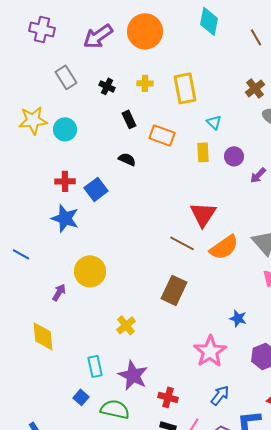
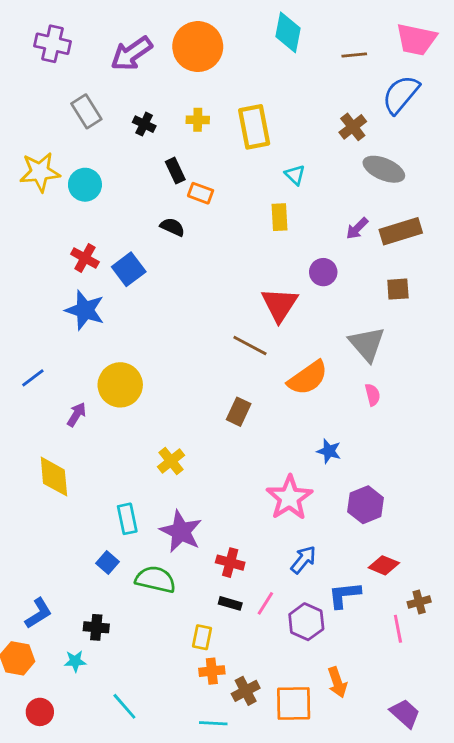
brown line: (256, 37) -> (354, 55), turned -66
orange rectangle: (162, 135) -> (201, 193), moved, size x0.7
purple circle: (234, 156) -> (323, 272), moved
purple arrow: (258, 175) -> (357, 228), moved
red cross: (65, 181) -> (85, 258), turned 30
orange semicircle: (224, 247) -> (308, 378), moved
blue line: (21, 254) -> (33, 378), moved, turned -66
brown rectangle: (174, 290) -> (239, 412), size x0.7

